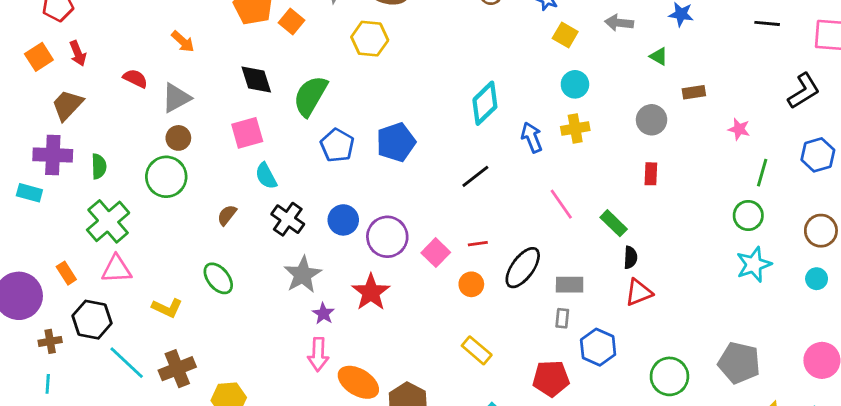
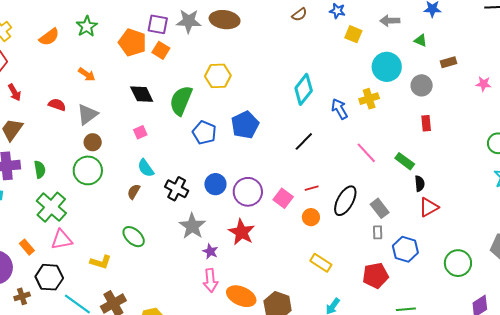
yellow hexagon: (370, 39) -> (218, 76), moved
cyan circle: (575, 84) -> (387, 67), moved, size x1.5
pink square: (247, 133) -> (140, 132), size x0.6
cyan semicircle: (266, 176) -> (146, 168), moved
gray rectangle: (570, 285) -> (380, 208), turned 60

